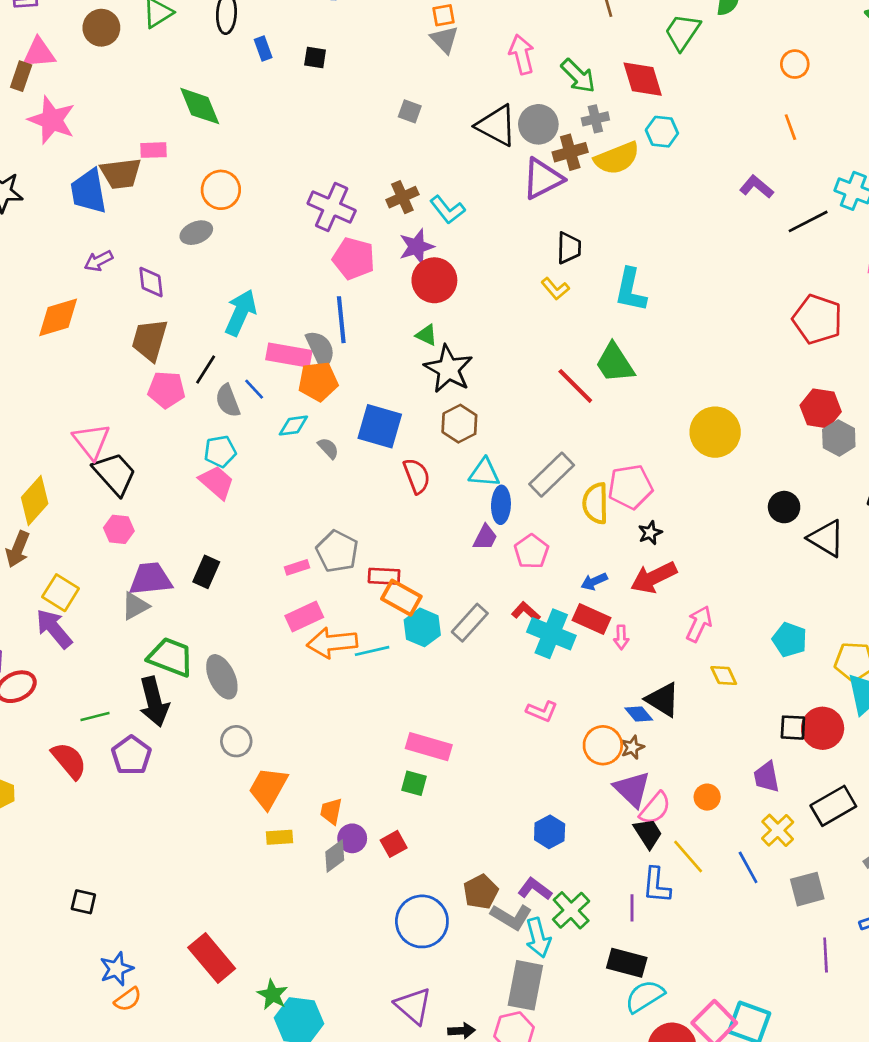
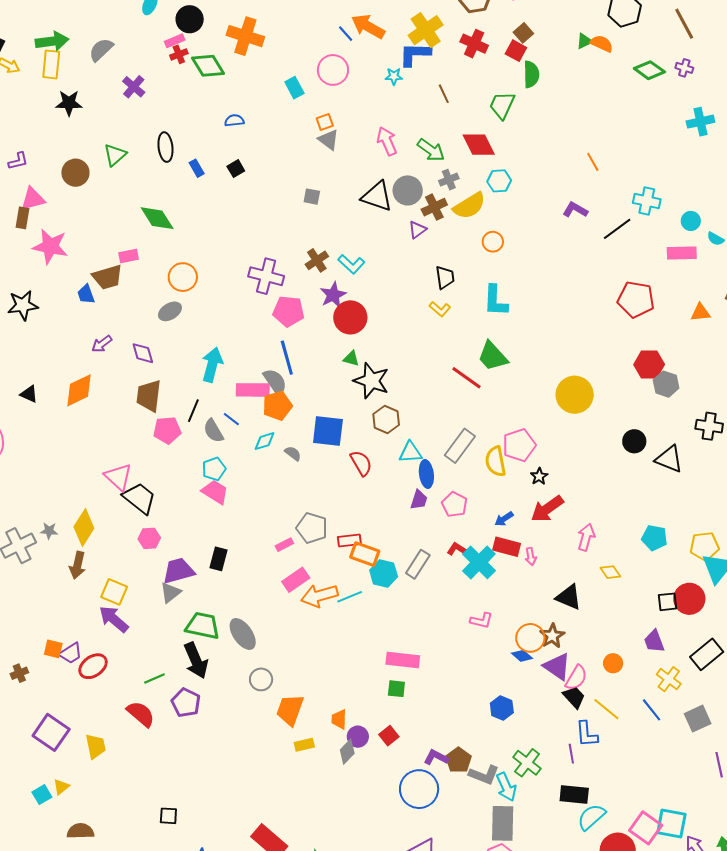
black square: (315, 57) -> (236, 169), turned -30
orange circle: (795, 64) -> (493, 242), moved
purple triangle: (543, 179) -> (417, 230), size x0.6
blue trapezoid: (89, 191) -> (86, 294), size x0.6
cyan cross: (551, 634) -> (479, 562), turned 32
blue diamond: (639, 714) -> (522, 656), moved
brown star: (632, 747) -> (552, 636), size x1.4
purple L-shape: (535, 889) -> (436, 757), moved

